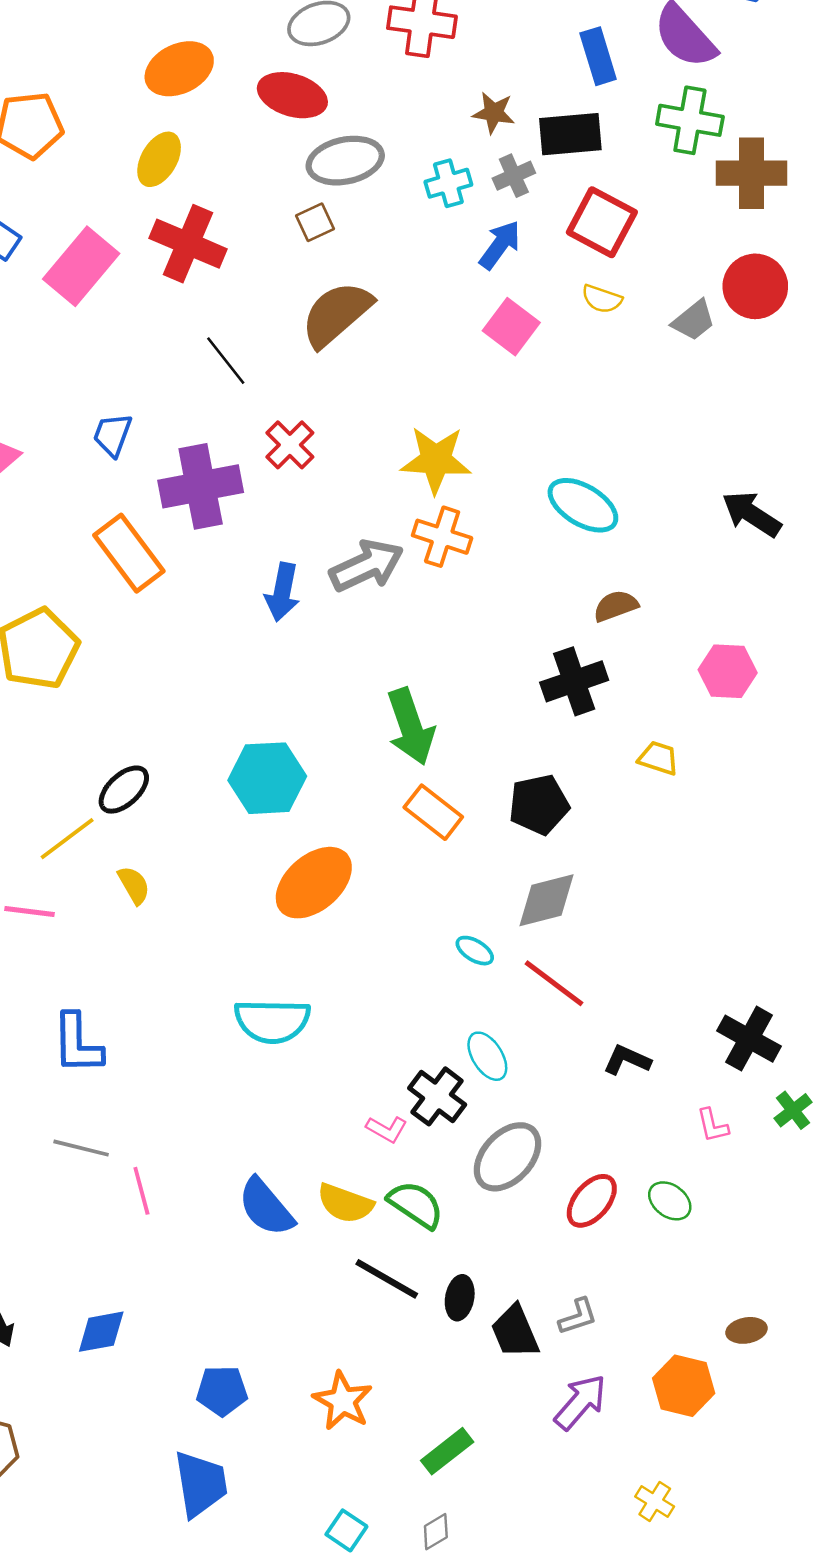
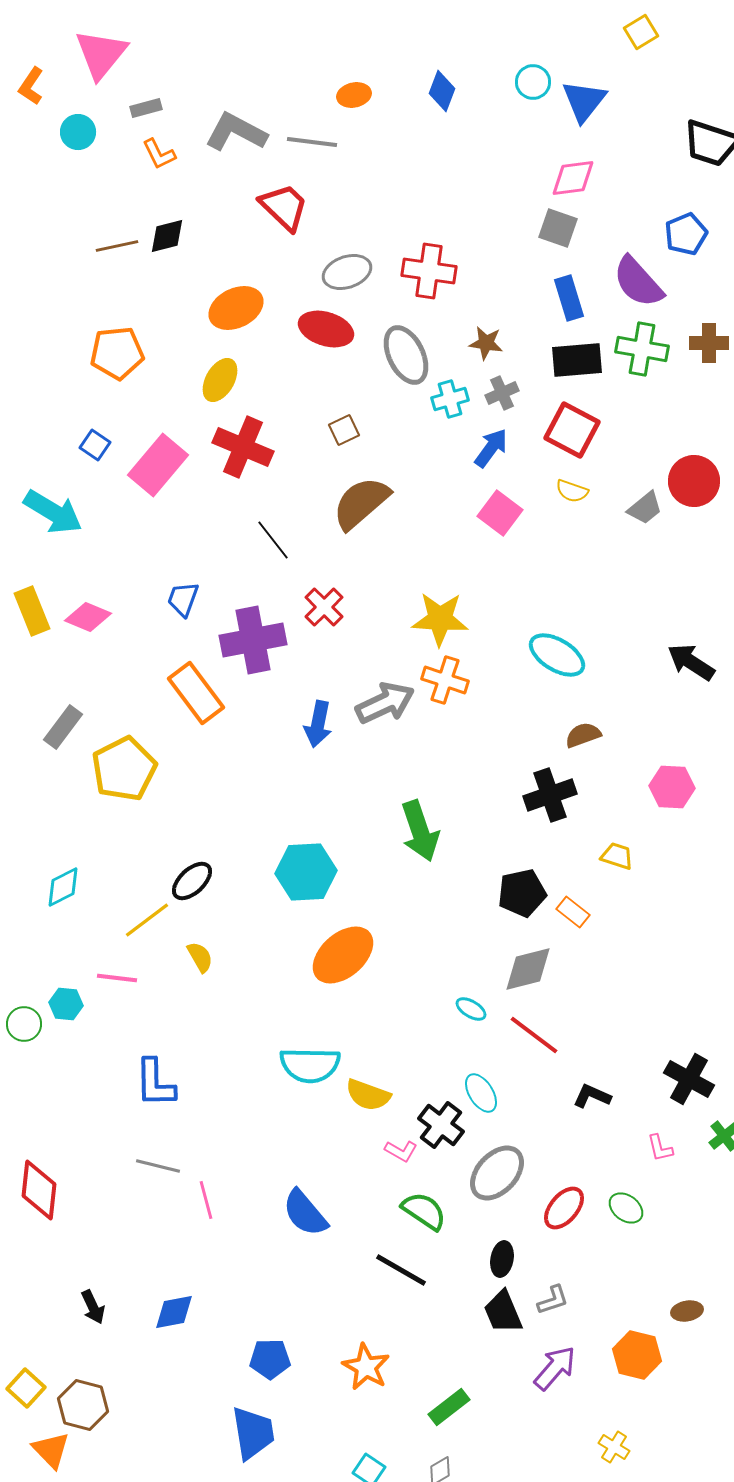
black rectangle: (570, 134) -> (577, 360), moved
gray ellipse: (345, 161) -> (406, 355), moved, turned 76
brown cross: (752, 173) -> (709, 343), moved, size x0.7
orange rectangle: (433, 812) -> (573, 912), moved, size x0.7
yellow semicircle: (345, 1203) -> (368, 1095), moved
black ellipse: (460, 1298) -> (502, 1259), moved

